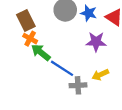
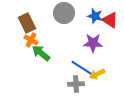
blue star: (89, 13) -> (95, 16), moved
blue line: (62, 68) -> (82, 68), moved

